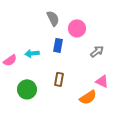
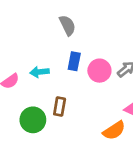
pink circle: (77, 28) -> (99, 71), moved
brown rectangle: (59, 79) -> (60, 107), moved

